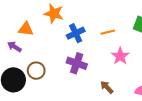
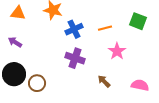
orange triangle: (26, 29) -> (18, 13), moved
brown circle: (36, 71) -> (37, 83), moved

